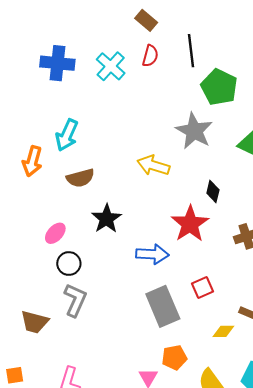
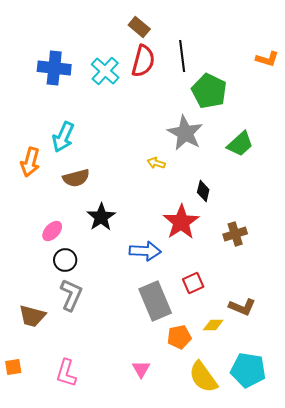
red semicircle: (150, 56) -> (143, 61), size x1.5
yellow arrow: (153, 165) -> (156, 163), moved, size x0.6
orange pentagon: (174, 357) -> (179, 337), moved

